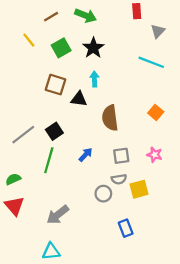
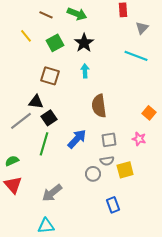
brown line: (51, 17) -> (46, 15), turned 56
black triangle: (79, 99) -> (36, 102), moved
orange square: (156, 112) -> (149, 113), moved
blue arrow: (86, 155) -> (77, 139), size x1.5

